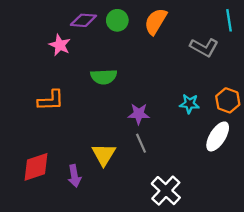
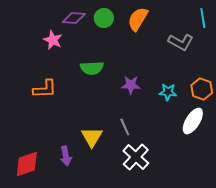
purple star: (139, 114) -> (131, 85), moved
red diamond: (36, 167) -> (27, 164), moved
white cross: (166, 191) -> (136, 157), moved

